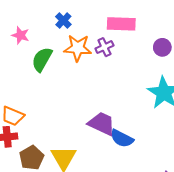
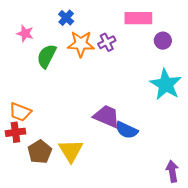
pink rectangle: (121, 24) -> (138, 18), moved

